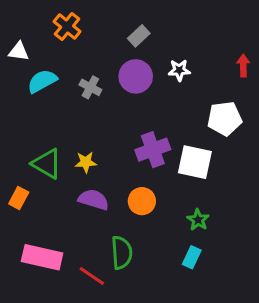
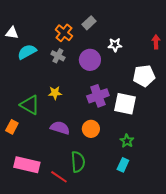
orange cross: (67, 27) -> (64, 33), moved
purple circle: (136, 76) -> (90, 60), moved
yellow star: (86, 162) -> (55, 93), moved

